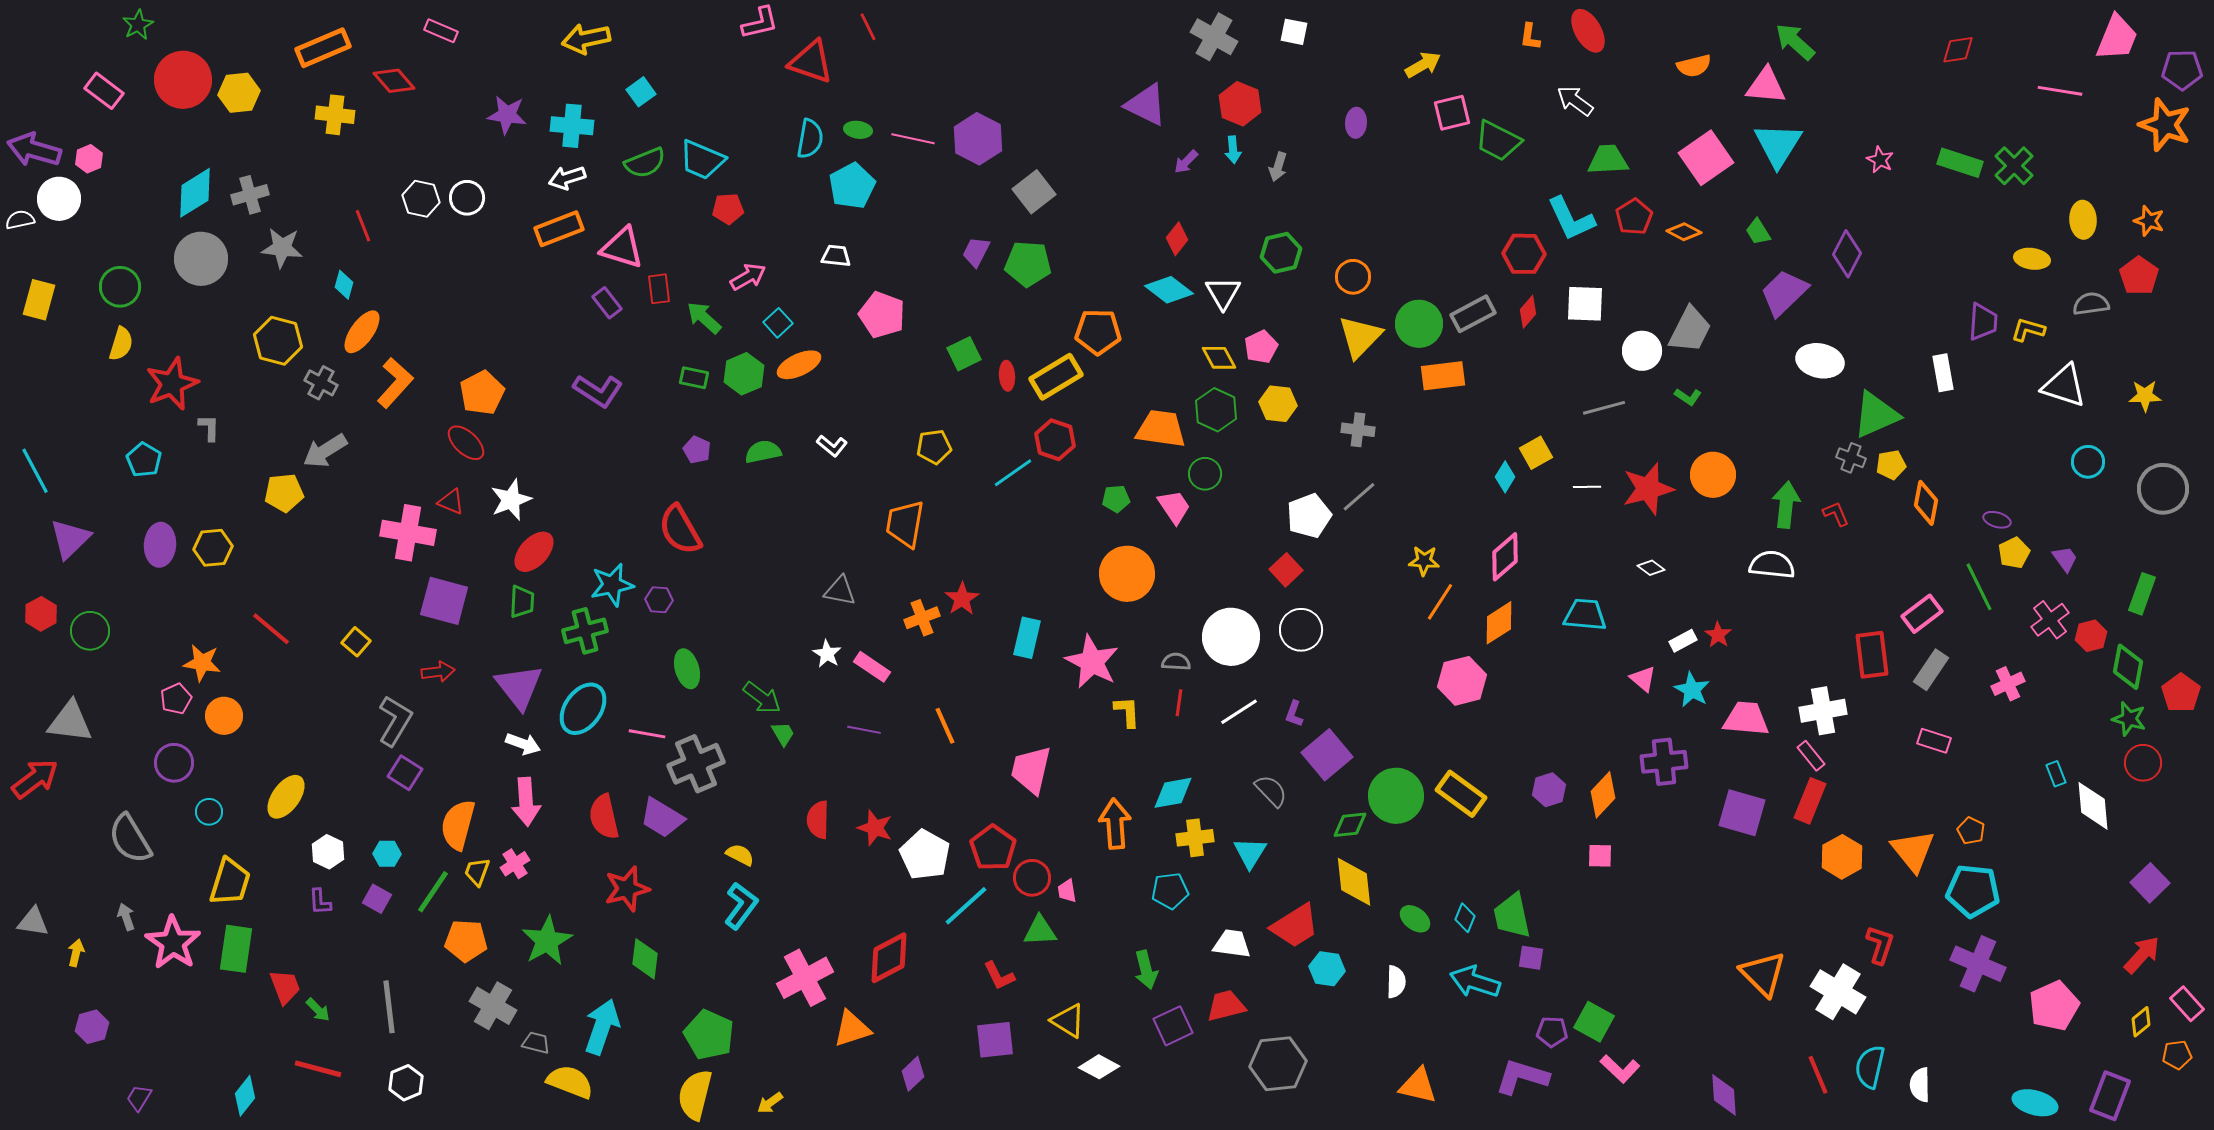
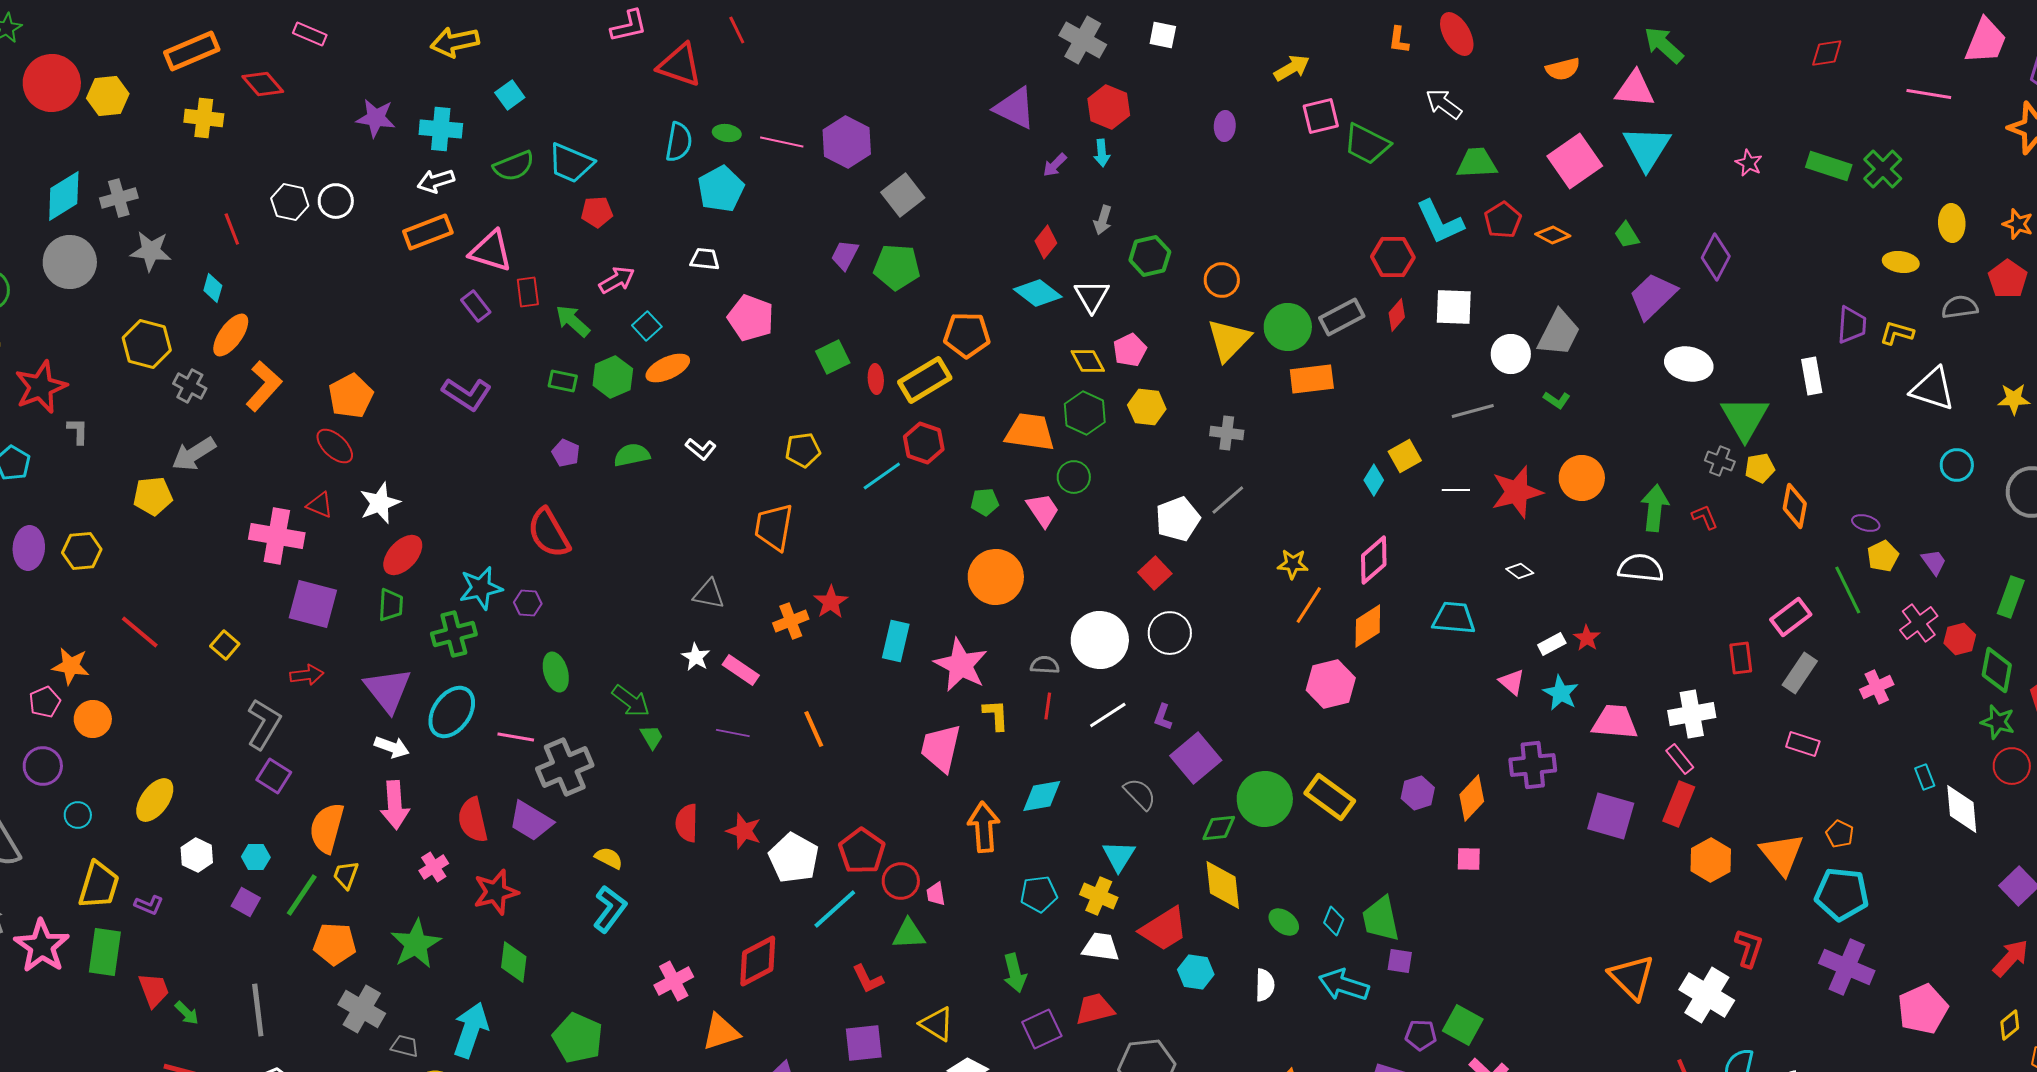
gray arrow: (1278, 167) -> (1103, 220), moved
green triangle: (1876, 415) -> (1745, 418), turned -36
red rectangle: (1872, 655) -> (1741, 658), size x0.7
pink trapezoid: (1031, 770) -> (941, 748), moved
yellow cross: (1195, 838) -> (1099, 896), moved, turned 30
pink cross: (515, 864) -> (434, 867), moved
purple L-shape: (320, 902) -> (149, 905), moved, turned -64
pink cross: (805, 978) -> (674, 981), size x0.7

